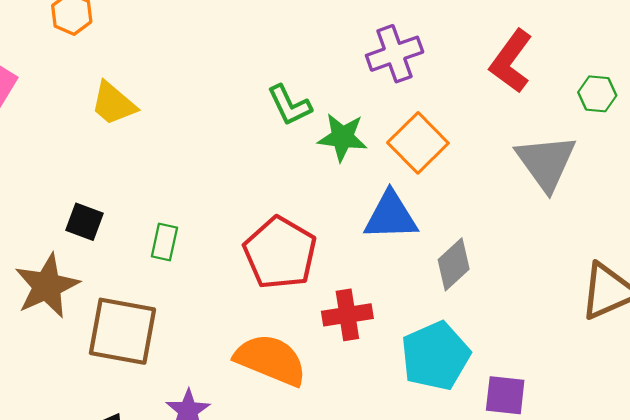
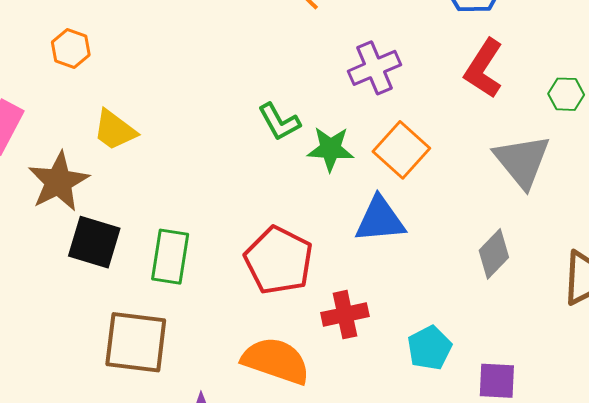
black square: (85, 222) -> (94, 242), size x1.5
green rectangle: (164, 242) -> (170, 257), size x1.6
gray diamond: (454, 264) -> (494, 254), moved
brown star: (47, 286) -> (58, 182), moved
cyan pentagon: (435, 356) -> (430, 348), size x0.7

